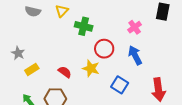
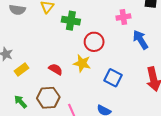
pink cross: (135, 27) -> (123, 17), turned 32
blue arrow: (135, 55) -> (140, 40), moved

